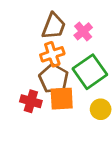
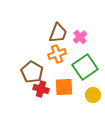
brown pentagon: (54, 78) -> (32, 72), moved

